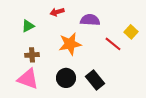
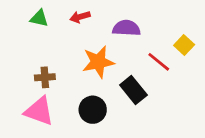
green triangle: (28, 26) -> (39, 18), moved, turned 40
black rectangle: (95, 80) -> (133, 90), moved

